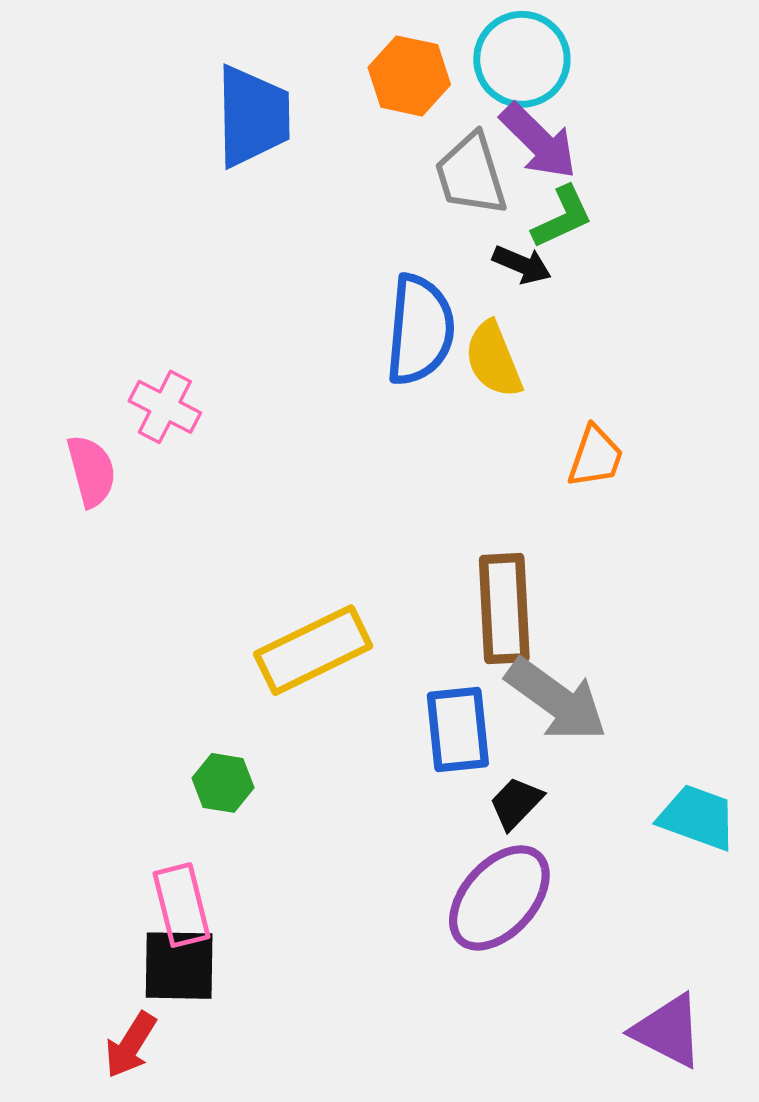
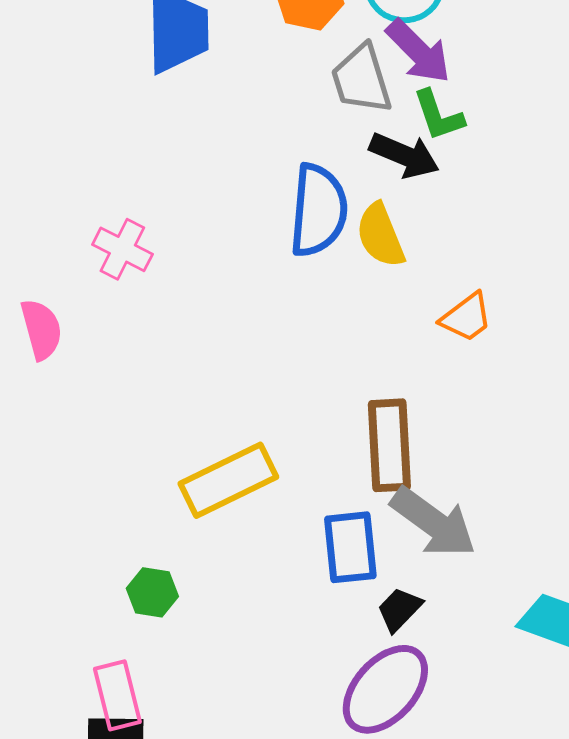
green L-shape: (562, 217) -> (438, 115), turned 96
black arrow: (522, 265) -> (404, 155), size x1.4
pink cross: (165, 407) -> (122, 249), moved
orange trapezoid: (595, 457) -> (466, 317), turned 34

